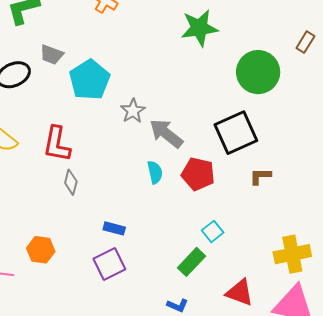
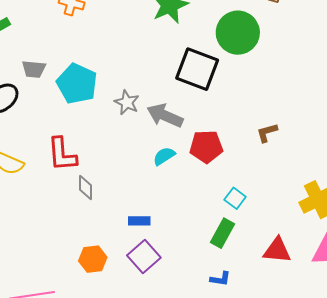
black square: (236, 133) -> (197, 69), moved, turned -30
cyan semicircle: (155, 172) -> (164, 156), turned -95
orange hexagon: (41, 250) -> (93, 259), moved

